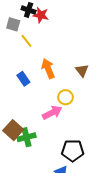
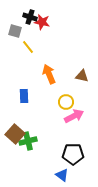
brown triangle: (82, 71) -> (82, 76), turned -40
blue rectangle: (23, 79) -> (24, 96), moved, turned 32
pink arrow: (52, 113) -> (74, 116), moved

